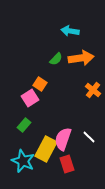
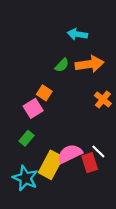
pink semicircle: (63, 139) -> (70, 154), turned 45
red rectangle: (67, 164) -> (90, 163), moved

